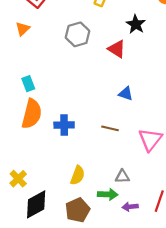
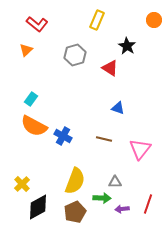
cyan rectangle: (28, 84) -> (31, 99), turned 56
orange semicircle: (32, 114) -> (34, 126), turned 104
blue cross: (64, 125) -> (63, 136), turned 30
yellow semicircle: (78, 175) -> (75, 181), size x1.5

